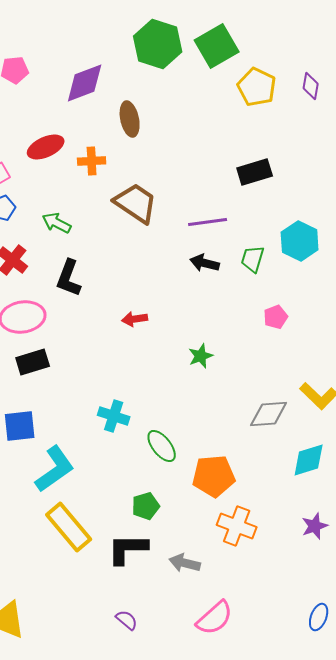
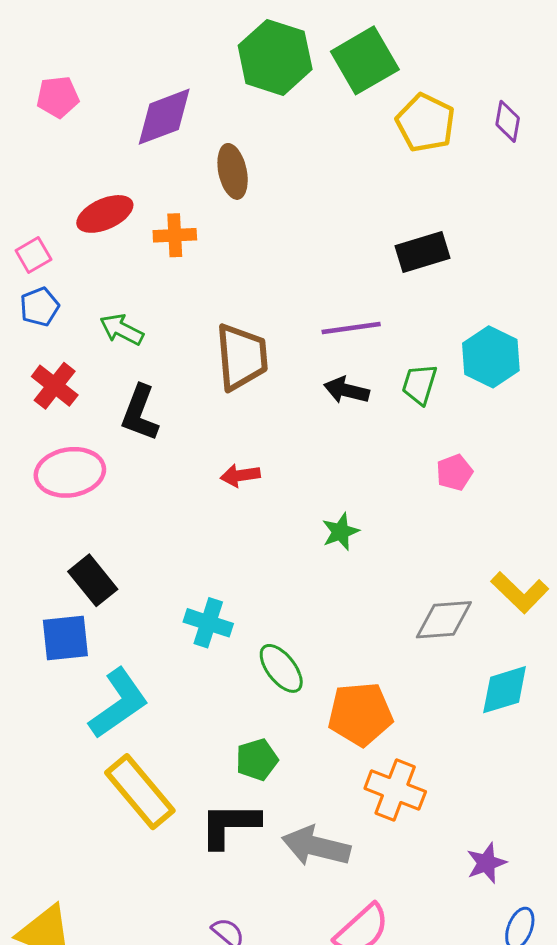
brown trapezoid: (136, 203) -> (242, 357), moved, turned 51
black rectangle: (33, 362) -> (93, 580), moved, turned 68
purple star: (315, 526) -> (486, 863), moved
gray arrow: (185, 563) -> (316, 846), size x1.4

